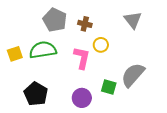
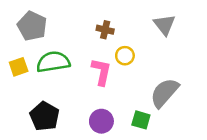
gray pentagon: (55, 20) -> (32, 26), moved
green square: (109, 87) -> (141, 120), moved

